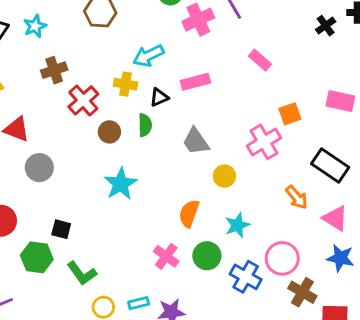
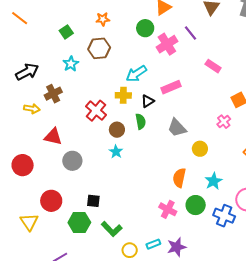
cyan star: (35, 26) -> (71, 64), moved
brown cross: (54, 70) -> (53, 94), moved
pink cross: (264, 142) -> (224, 122), size x0.6
cyan star: (121, 184) -> (116, 152), moved, size x0.6

